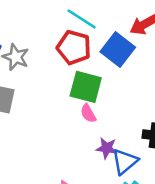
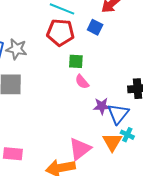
blue square: (118, 50) -> (95, 27), size x0.6
green square: (86, 87) -> (76, 61), size x0.6

